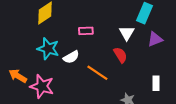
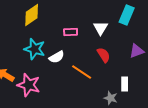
white triangle: (127, 33) -> (101, 28), moved
purple triangle: (155, 39) -> (137, 51), moved
white rectangle: (156, 83) -> (125, 84), moved

